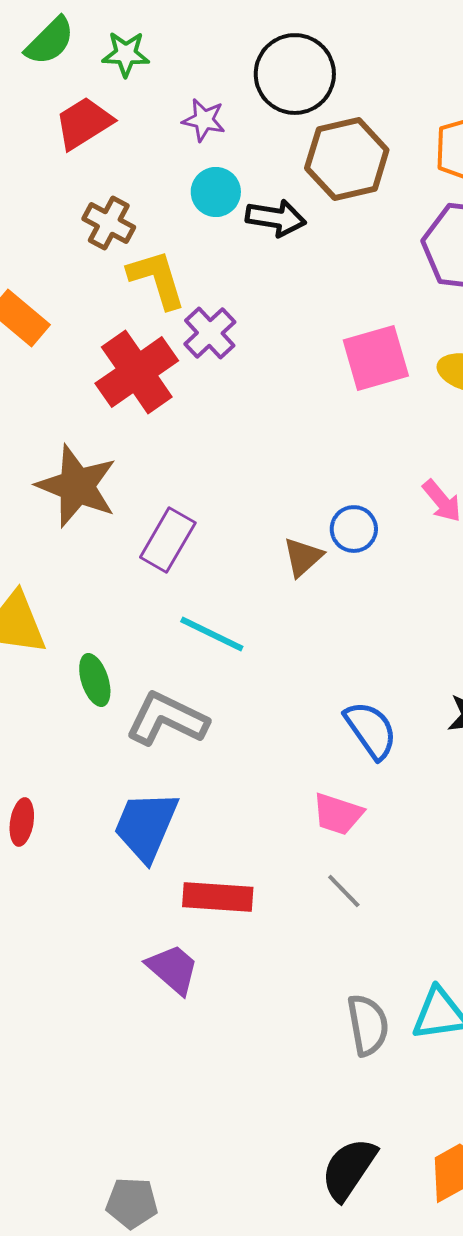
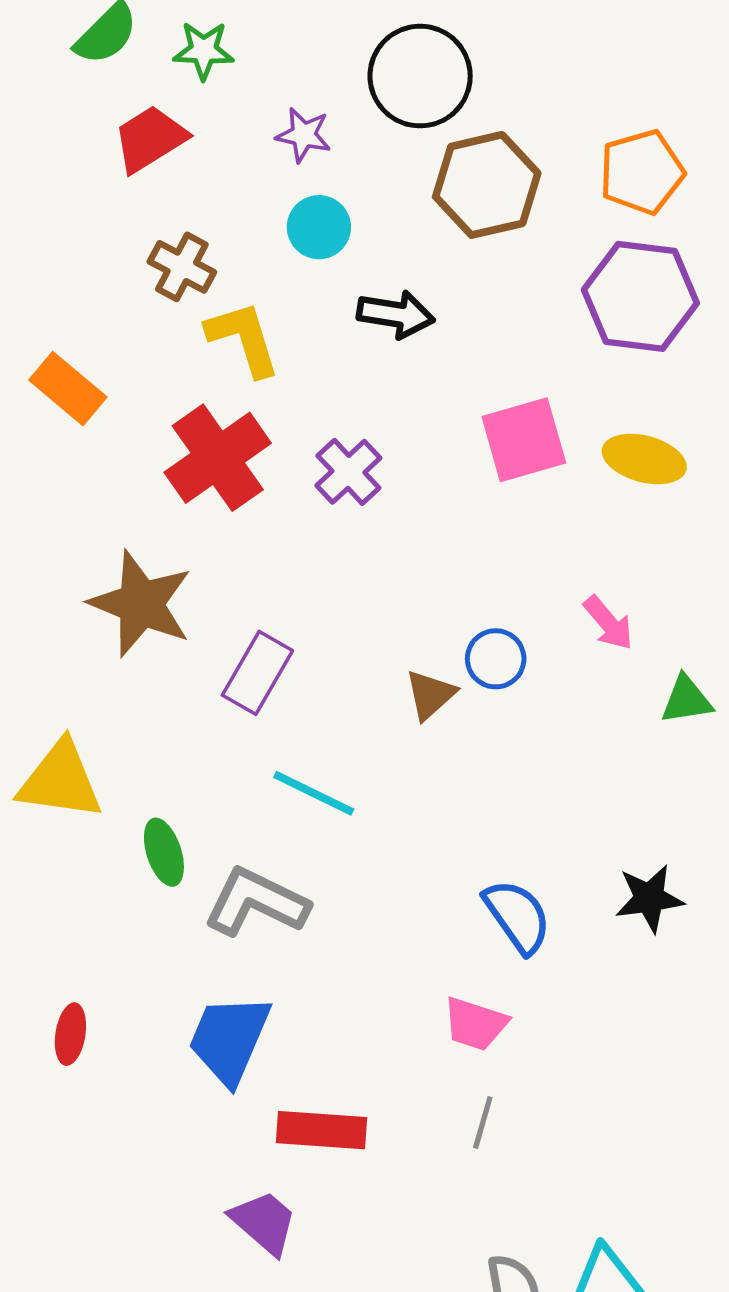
black arrow: (276, 218) -> (396, 314), moved
purple cross: (210, 333) -> (348, 472), moved
gray line: (344, 891) -> (483, 1122), turned 60

